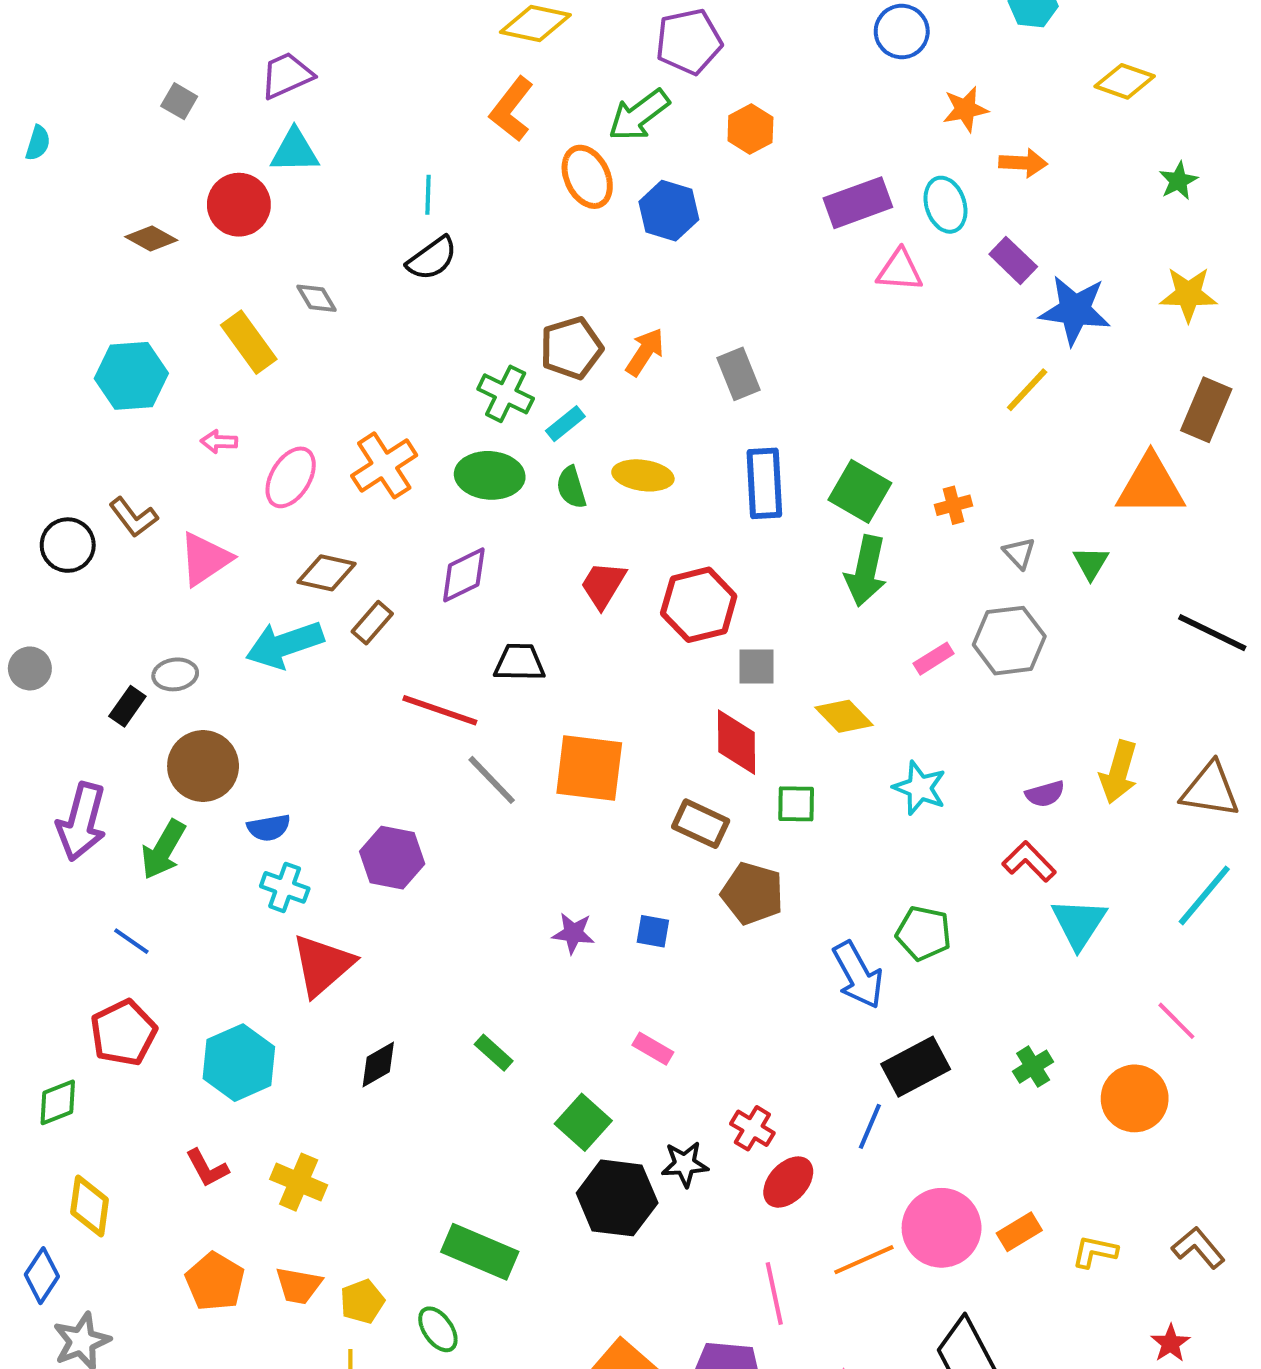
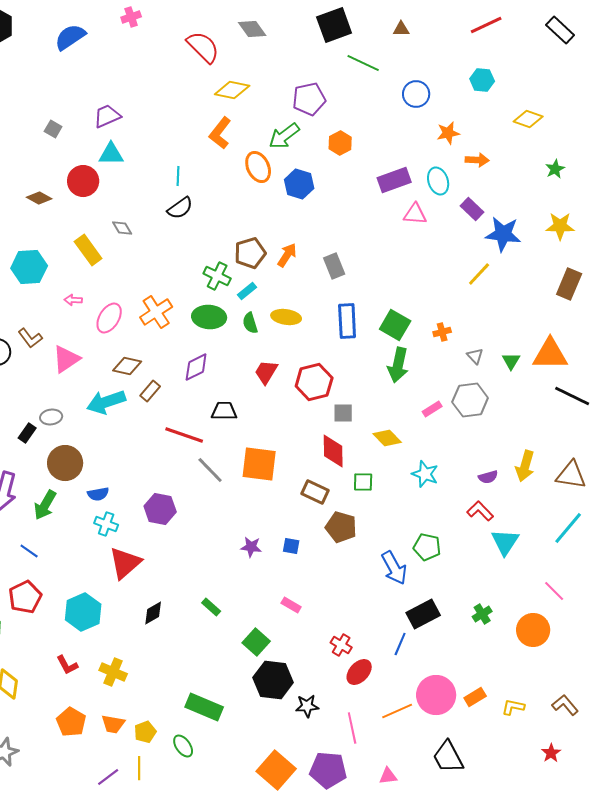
orange triangle: (1151, 485) -> (550, 354), moved
black star: (685, 1164) -> (307, 706), moved

